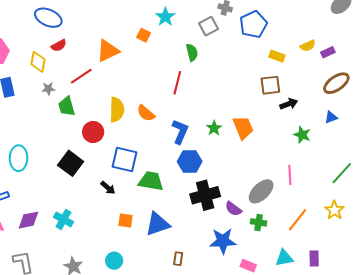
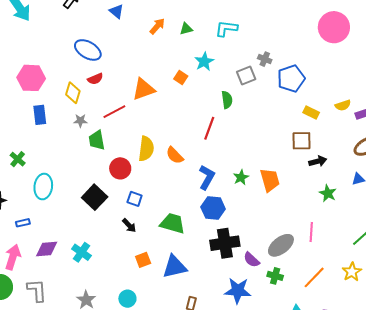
blue square: (125, 160) -> (135, 199), moved, size x0.6
orange square: (126, 220) -> (143, 260), turned -35

